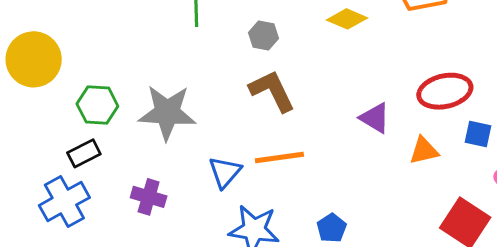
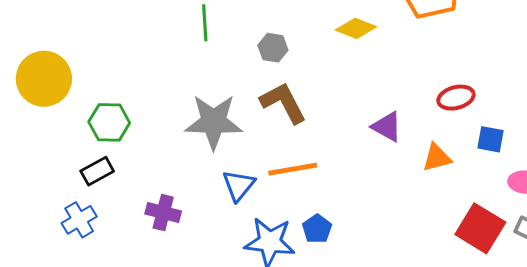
red ellipse: (445, 91) -> (456, 98), size x0.7
gray star: (167, 113) -> (214, 122), moved
blue cross: (64, 201) -> (79, 220), size x0.7
blue pentagon: (332, 228) -> (317, 229), moved

